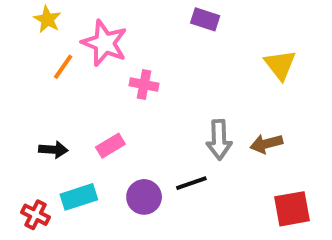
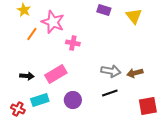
yellow triangle: (280, 65) -> (134, 16), moved
gray arrow: (219, 140) -> (111, 71), turned -78
pink rectangle: (110, 146) -> (56, 74), size x1.5
black line: (191, 183) -> (110, 93), moved

